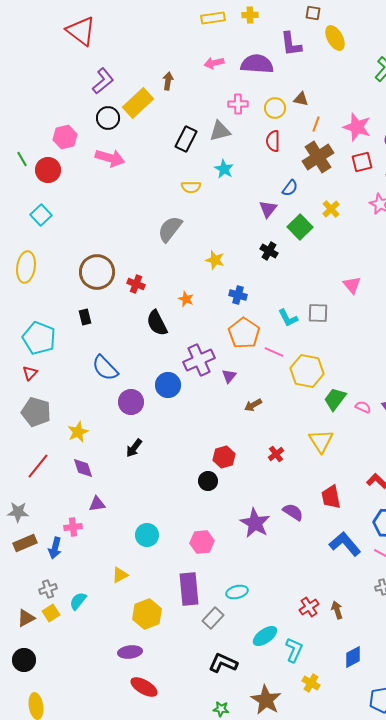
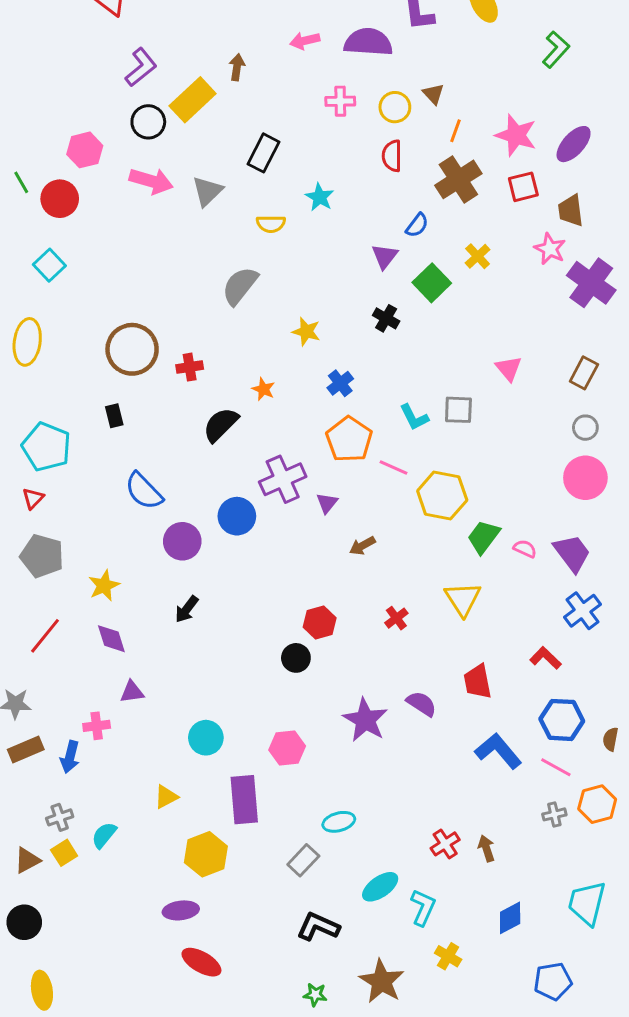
brown triangle: (301, 99) -> (433, 94), turned 35
gray triangle: (220, 131) -> (207, 191), moved, turned -30
red cross: (136, 284) -> (190, 367), turned -30
blue cross: (238, 295) -> (340, 383), turned 36
black semicircle: (157, 323) -> (221, 425), turned 72
purple rectangle: (189, 589) -> (244, 800), moved

